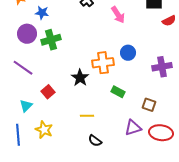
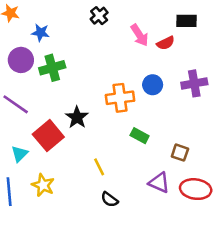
red semicircle: (169, 21) -> (166, 43), moved
purple cross: (162, 67) -> (194, 83), moved
black star: (80, 78) -> (77, 117), moved
red square: (48, 92) -> (48, 136), size x1.6
yellow line: (87, 116) -> (99, 167), turned 64
purple triangle: (133, 128) -> (159, 183), turned 42

